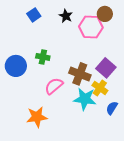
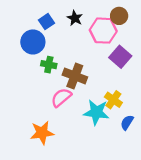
blue square: (34, 15) -> (46, 22), moved
blue circle: (16, 66) -> (33, 42), moved
purple square: (106, 68) -> (120, 57), moved
brown cross: (80, 74) -> (75, 76), moved

